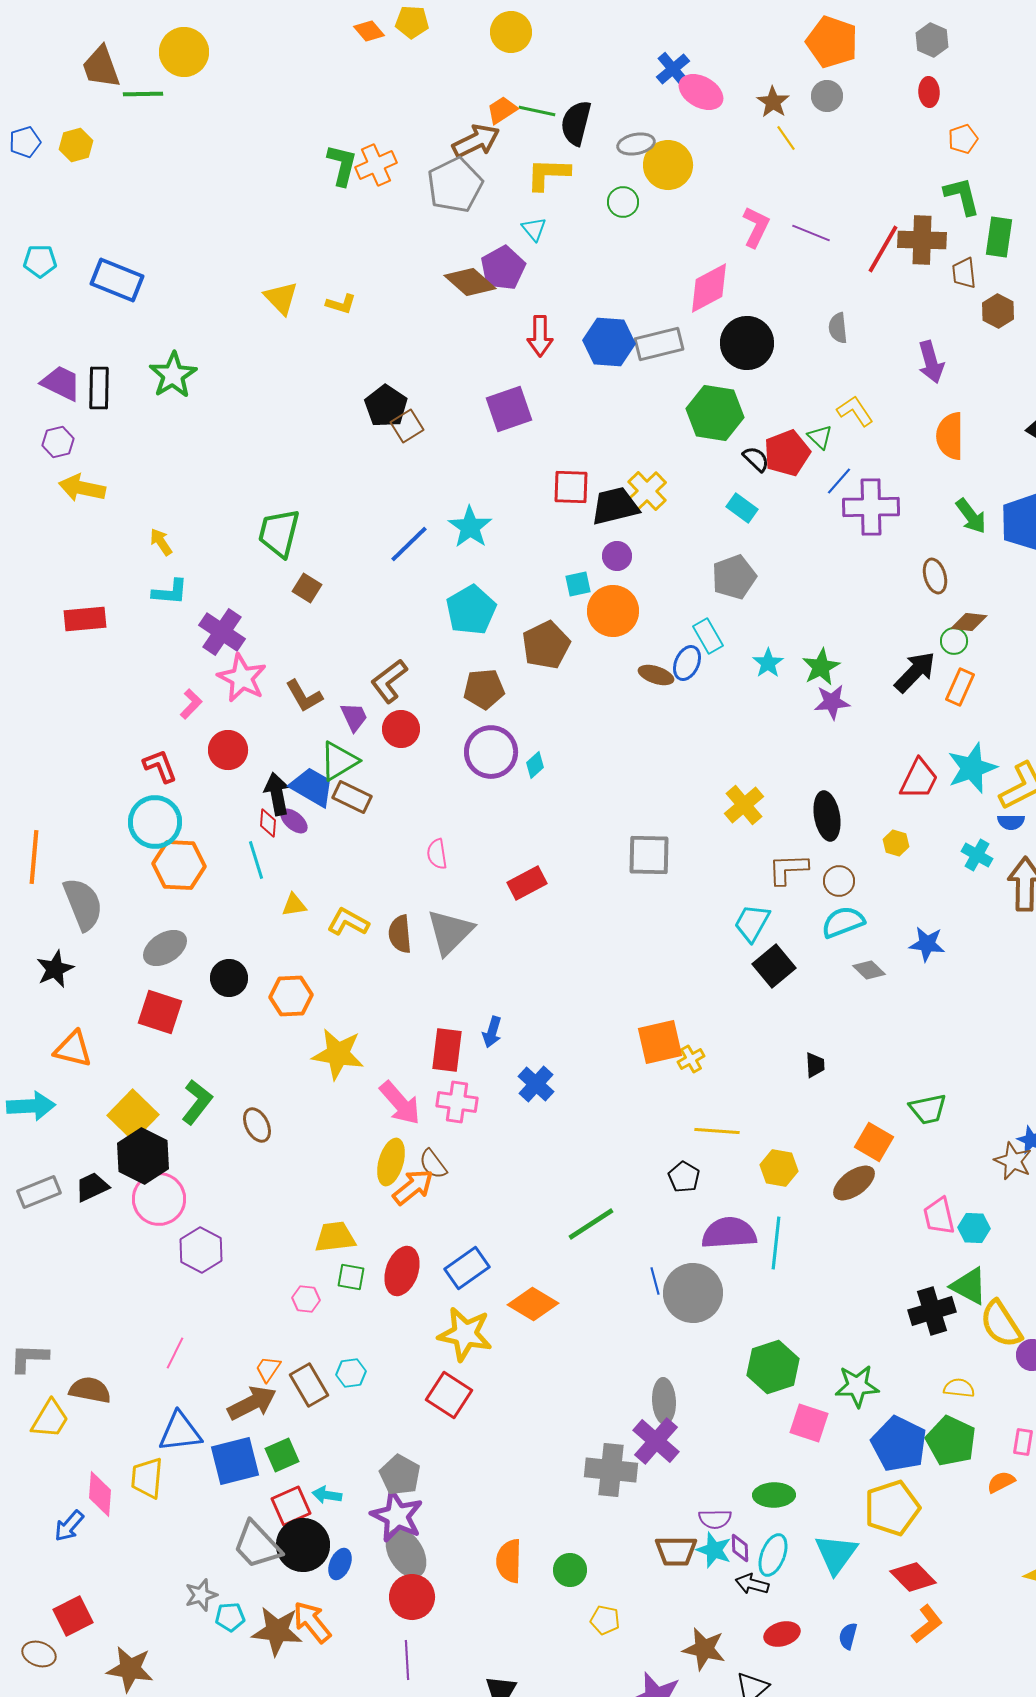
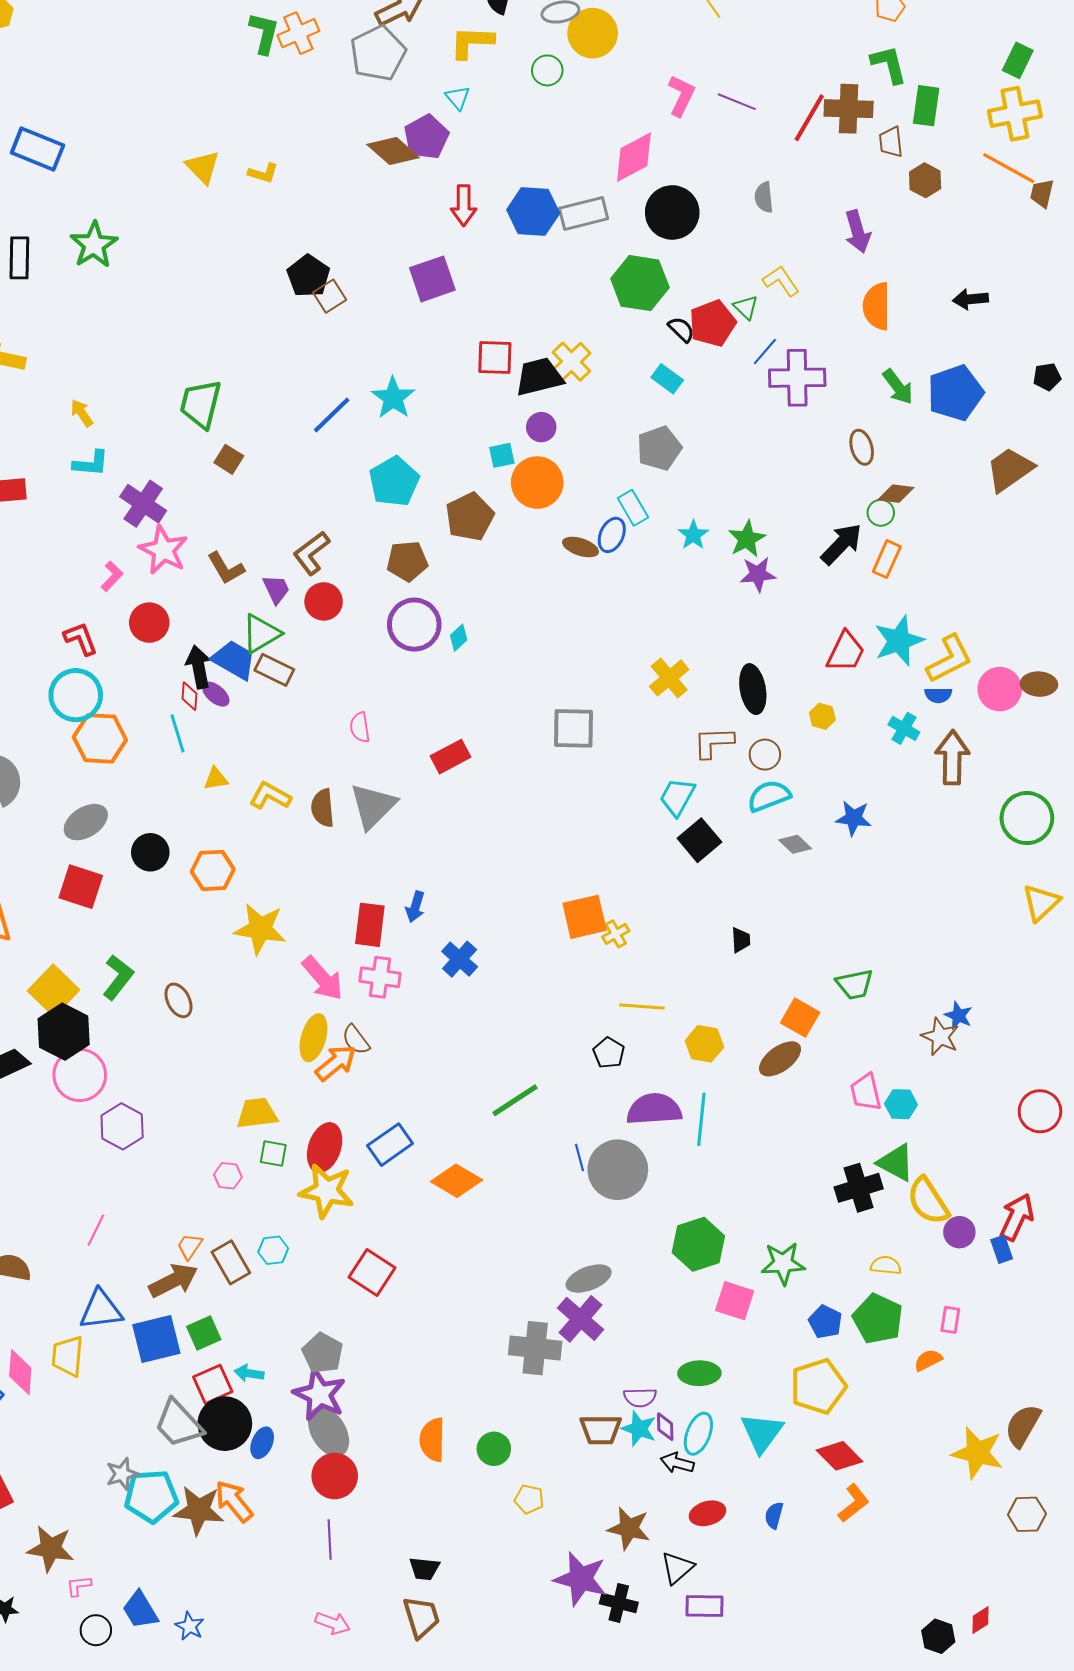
yellow star: (465, 1334) -> (327, 1191), moved
gray ellipse: (664, 1401) -> (589, 1279), turned 72
blue pentagon: (899, 1444) -> (825, 1322), size x0.6
cyan pentagon: (230, 1617) -> (151, 1496), size x1.8

